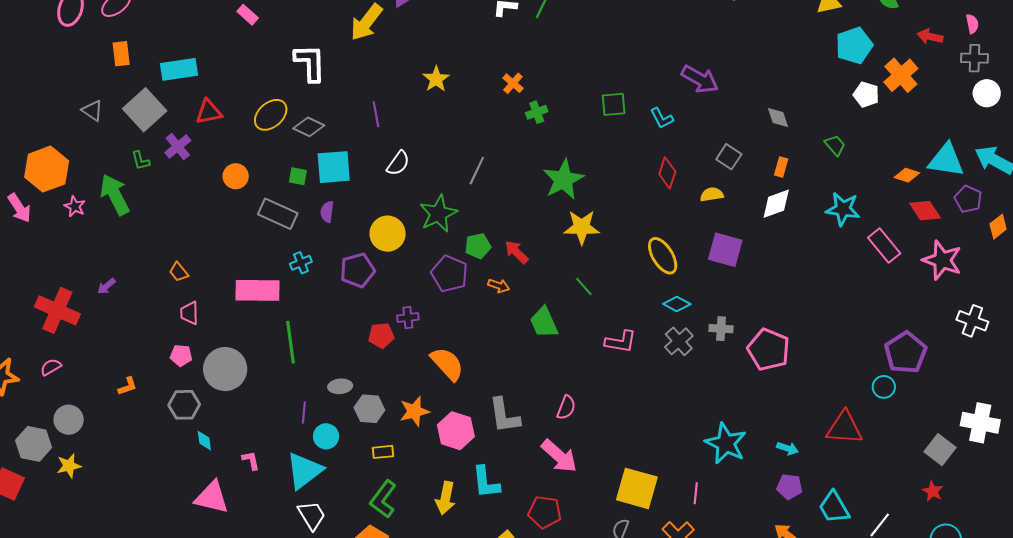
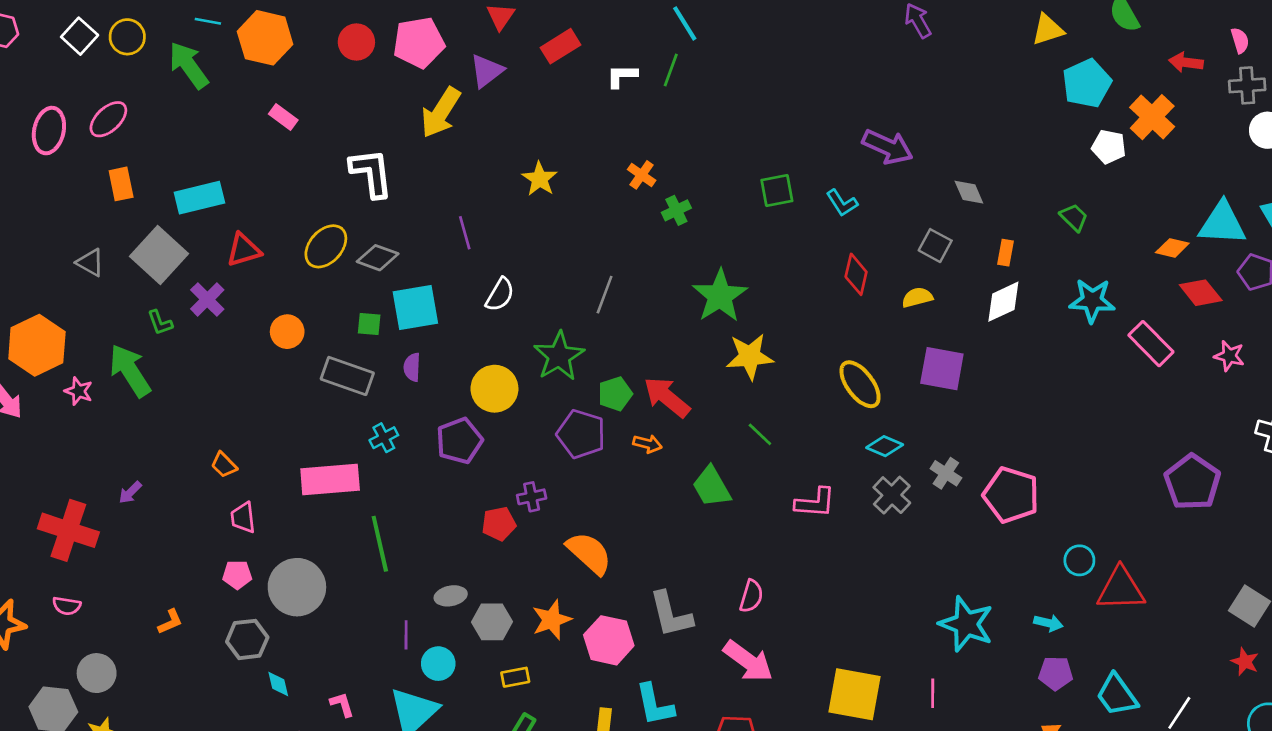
gray diamond: (778, 118) -> (969, 192), moved
red arrow: (516, 252) -> (667, 397), size x1.4
pink star: (942, 260) -> (1229, 356), size x0.6
gray cross: (721, 329) -> (946, 473), turned 35
pink semicircle: (51, 367) -> (67, 606), turned -135
cyan circle: (884, 387) -> (1079, 560), moved

